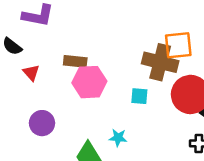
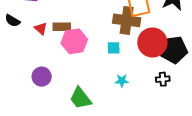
red triangle: (31, 73) -> (41, 29), moved
cyan star: (118, 138) -> (122, 81), moved

